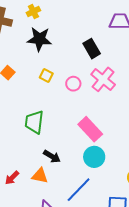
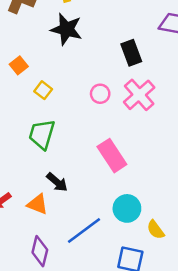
yellow square: (46, 76) -> (43, 90), moved
cyan circle: (94, 157) -> (127, 208), moved

